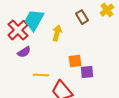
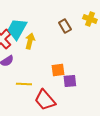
yellow cross: (107, 10) -> (90, 19), turned -32
yellow arrow: (57, 33) -> (30, 41), moved

